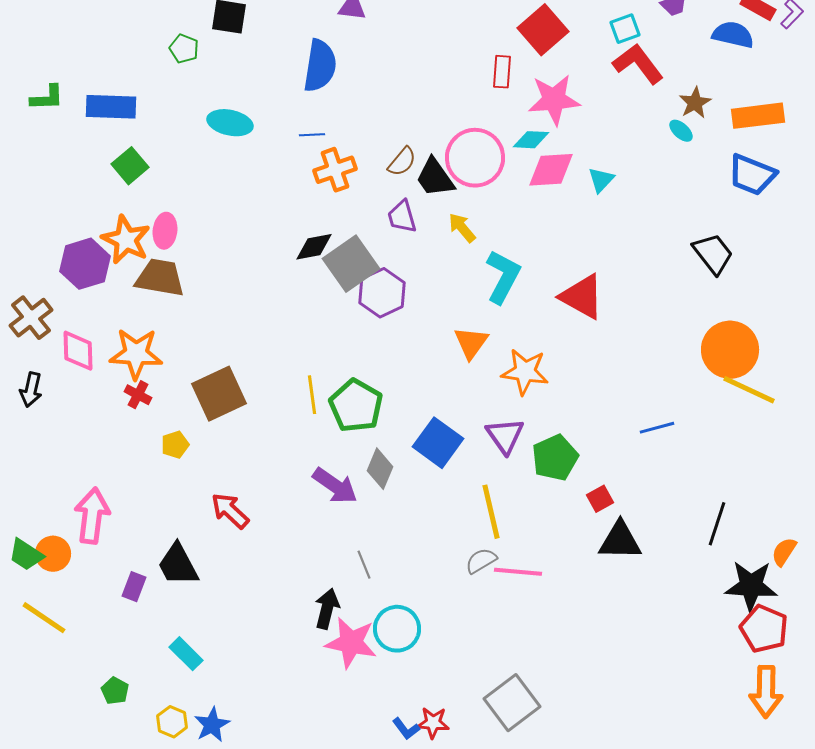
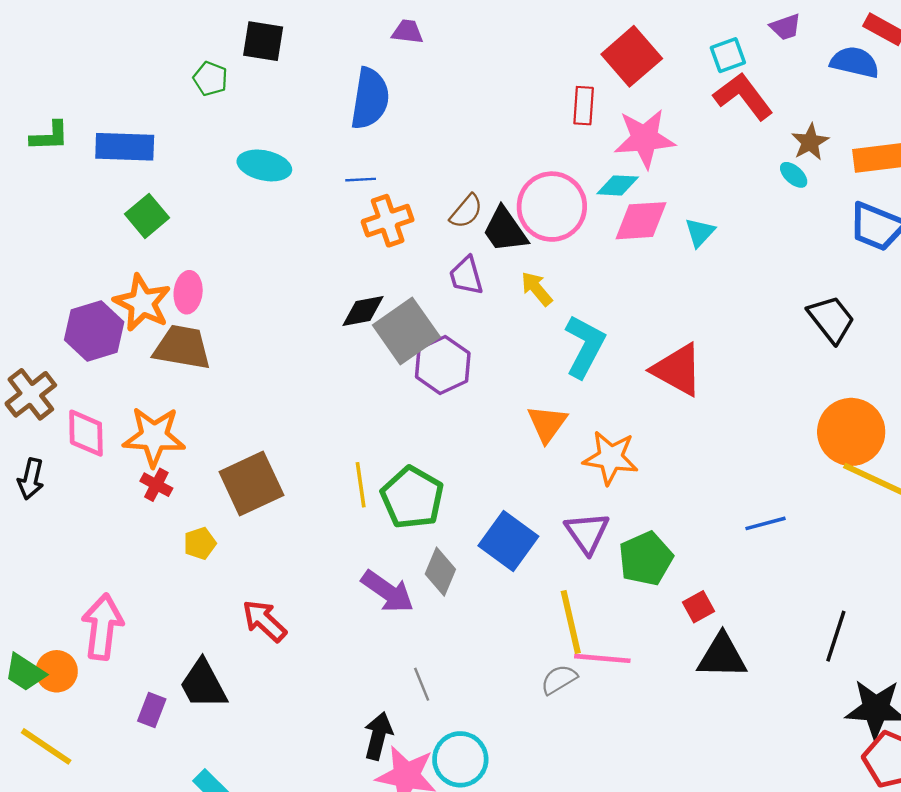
pink line: (518, 572) -> (602, 658), moved

